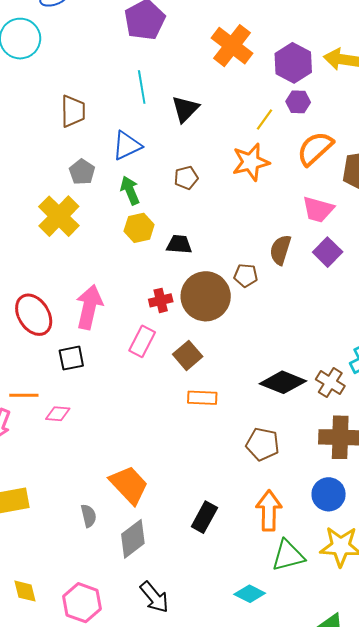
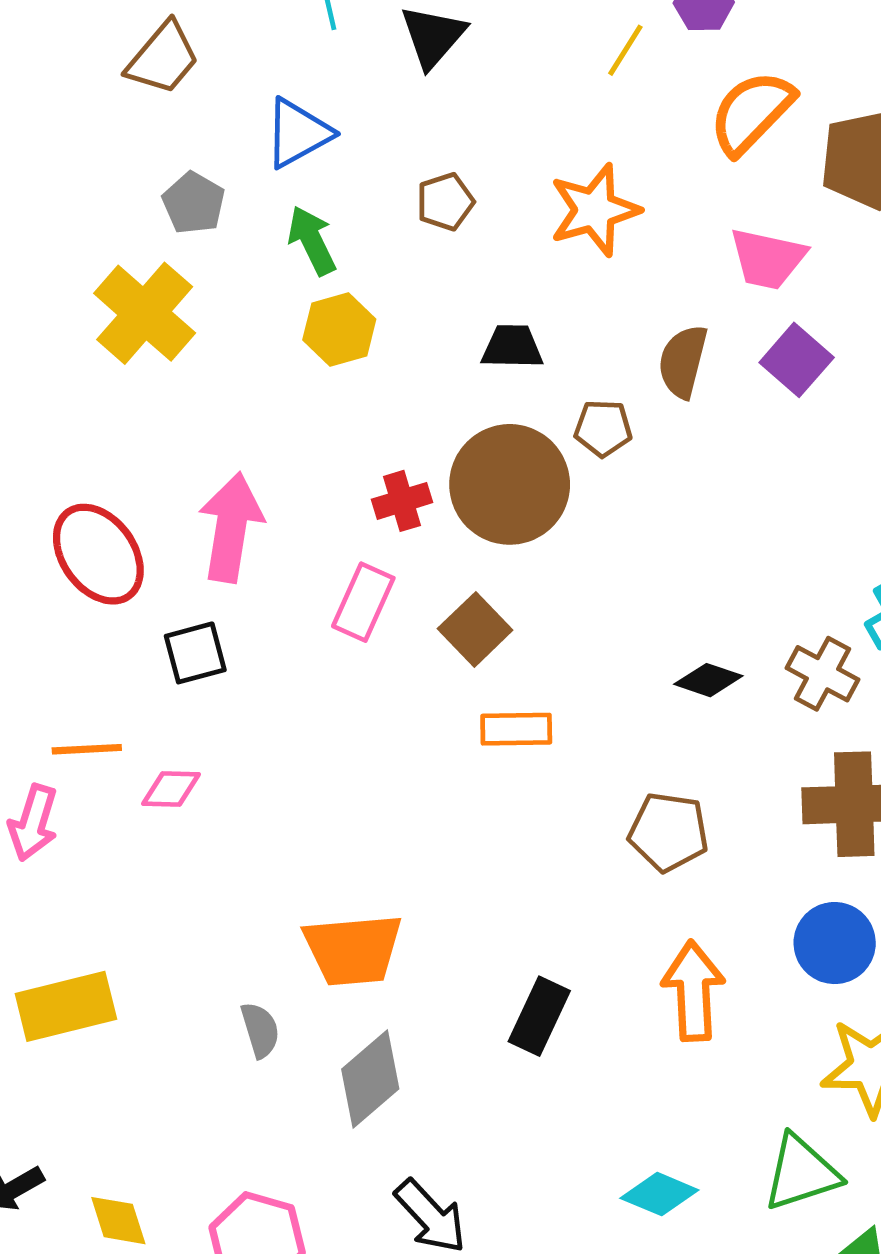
brown trapezoid: (73, 111) -> (163, 58), turned 44
orange star: (251, 162) -> (595, 210), moved
black trapezoid: (179, 244) -> (512, 347), moved
black diamond: (283, 382) -> (708, 680), size x0.6
orange trapezoid: (129, 485) -> (353, 950), turned 132
green triangle: (288, 555) -> (801, 1173), moved

